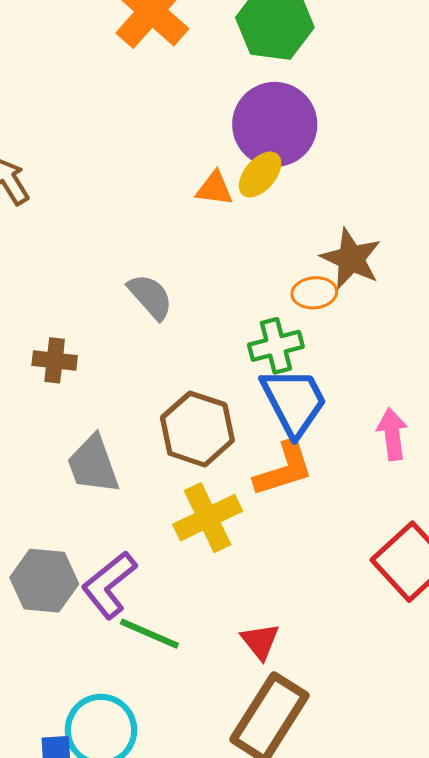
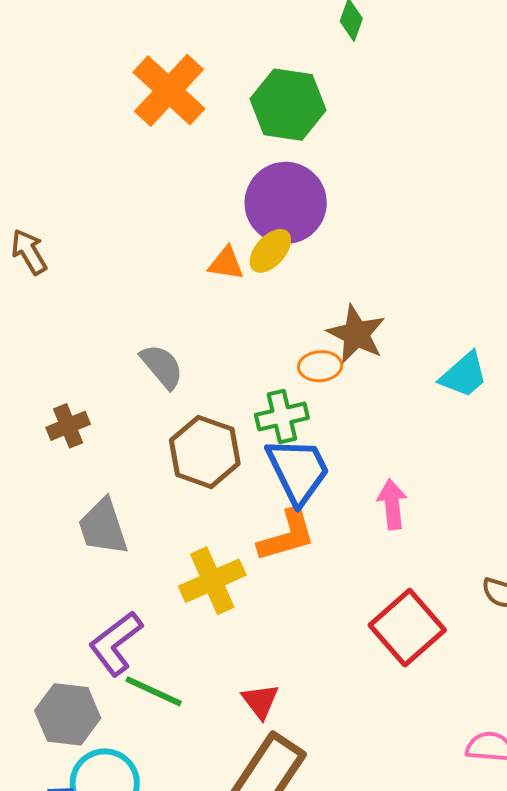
brown cross: (55, 360) -> (68, 426), turned -30
brown hexagon: (197, 429) -> (205, 452), moved
gray hexagon: (44, 581) -> (68, 714), moved

